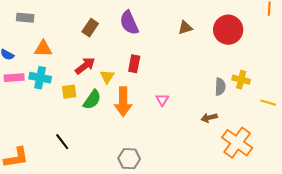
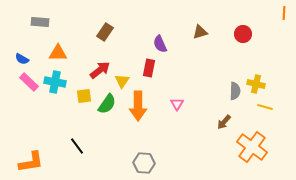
purple semicircle: (129, 23) -> (160, 44), moved, size x0.7
red circle: (228, 30) -> (243, 34), size x0.6
pink rectangle: (14, 78) -> (29, 82), turned 48
yellow line: (268, 103) -> (265, 107), moved
brown arrow: (209, 118) -> (224, 122), turned -35

